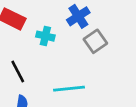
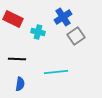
black line: (18, 72) -> (17, 59), turned -60

